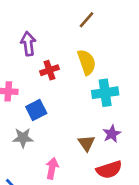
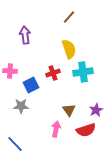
red cross: (49, 70) -> (53, 73), moved
purple star: (112, 134) -> (96, 110), moved
pink arrow: (52, 168) -> (56, 129), moved

